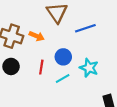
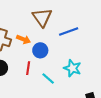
blue circle: (63, 57) -> (40, 50), moved
cyan line: (63, 79) -> (48, 78), turned 72

